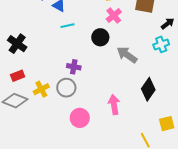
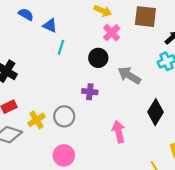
cyan line: (68, 26) -> (61, 47), turned -56
purple cross: (74, 67) -> (90, 92), moved
pink circle: (80, 118) -> (64, 155), moved

